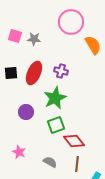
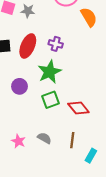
red diamond: (74, 141) -> (78, 108), moved
pink star: (19, 152) -> (18, 141), moved

